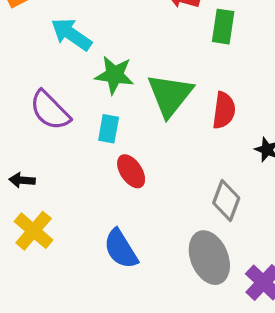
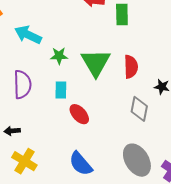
green star: (114, 75) -> (59, 56), size x0.7
purple semicircle: (50, 110) -> (22, 84), turned -128
gray diamond: (226, 201) -> (139, 109), moved

